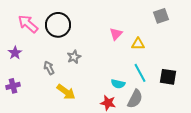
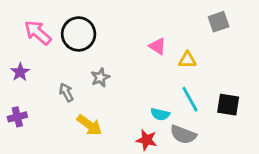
pink triangle: (116, 34) -> (157, 46), turned -40
gray semicircle: (135, 99) -> (183, 135), turned 84

